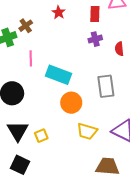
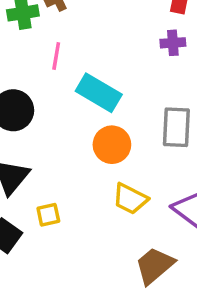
yellow square: (41, 136) -> (48, 215), moved
brown trapezoid: (108, 166) -> (155, 266), turned -55

